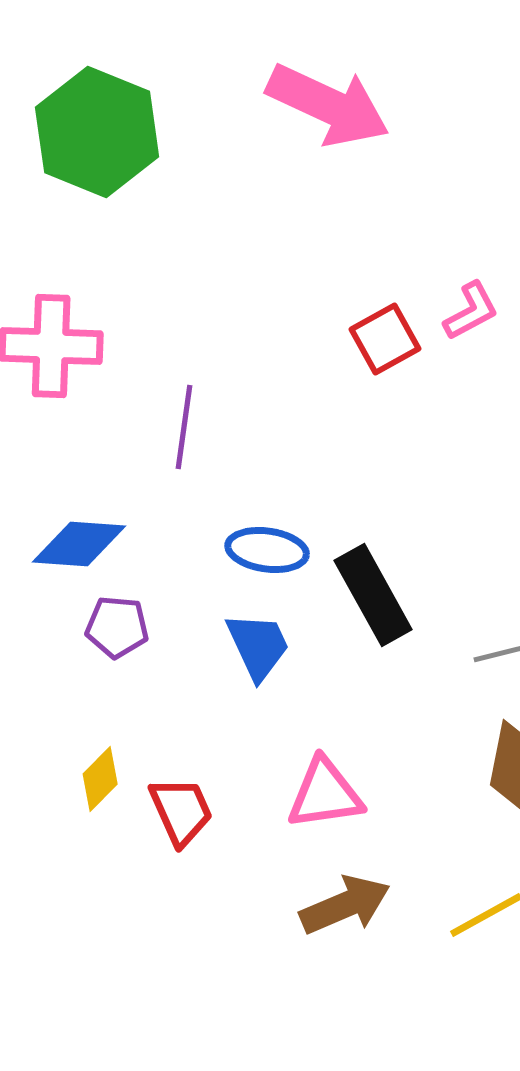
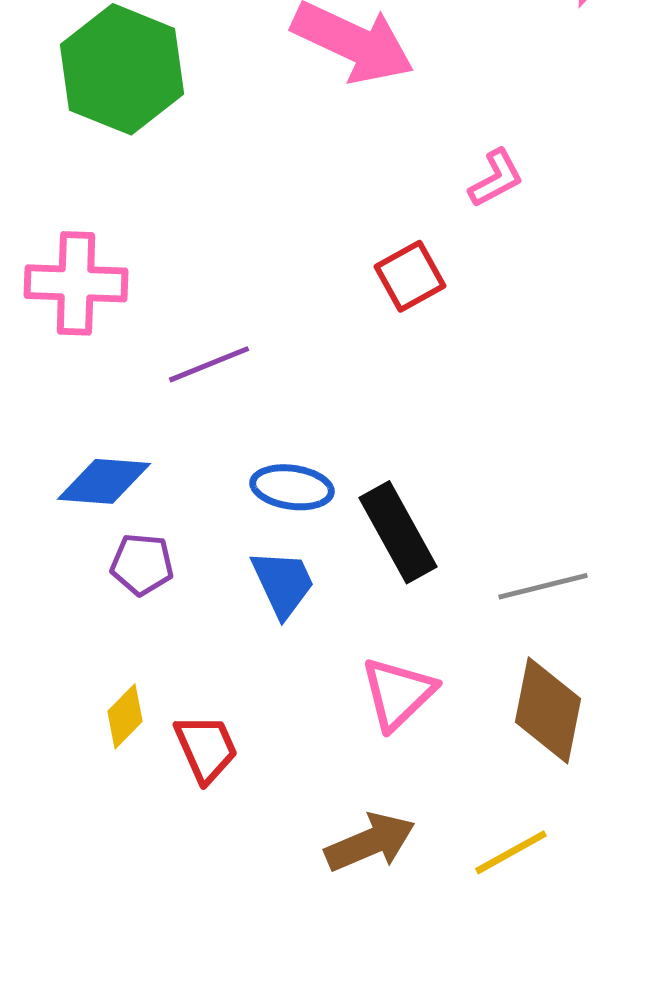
pink L-shape: (471, 311) -> (496, 178), moved
purple line: (184, 427) -> (209, 364), turned 60
pink triangle: (325, 794) -> (398, 693), moved, turned -36

